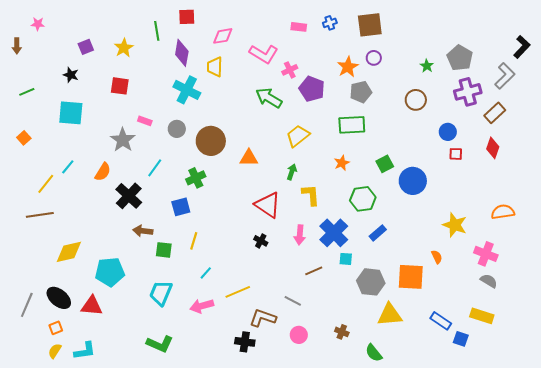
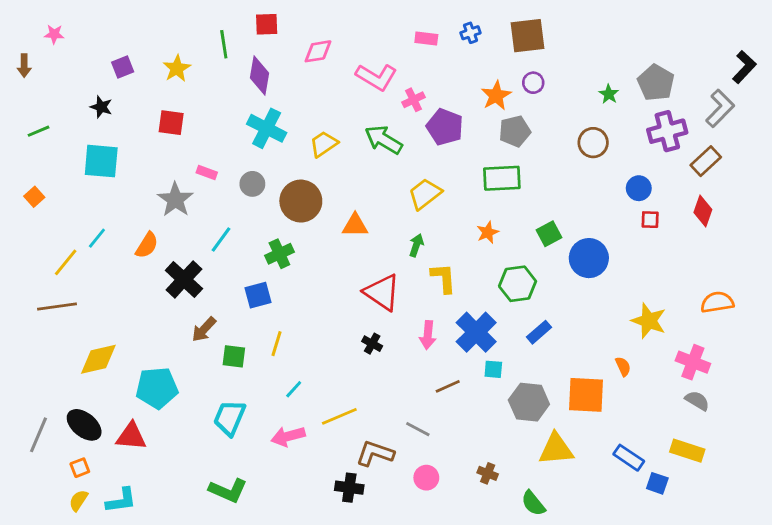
yellow trapezoid: (215, 67) -> (324, 144), moved, turned 55
brown arrow: (143, 231) -> (204, 329), turned -54

